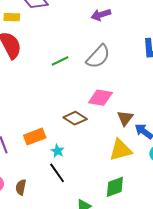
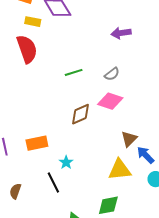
gray semicircle: (98, 57) -> (112, 74), size x0.6
pink diamond: (100, 98) -> (110, 101), moved
brown diamond: (75, 118) -> (81, 114), moved, turned -65
cyan star: (57, 151) -> (66, 162), moved

